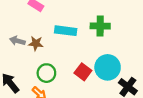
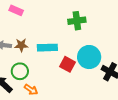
cyan rectangle: (66, 31) -> (47, 48), moved
green circle: (46, 73) -> (20, 71), moved

